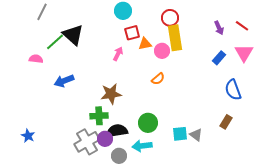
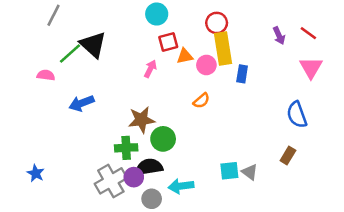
blue rectangle: (219, 58) -> (242, 74), moved, turned -32
green circle: (148, 123) -> (163, 139), moved

